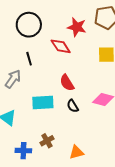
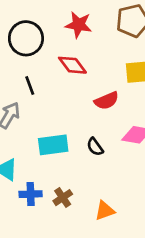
red star: (77, 27) -> (79, 25), moved
red semicircle: (67, 83) -> (107, 101), moved, turned -78
blue cross: (23, 151) -> (31, 194), moved

